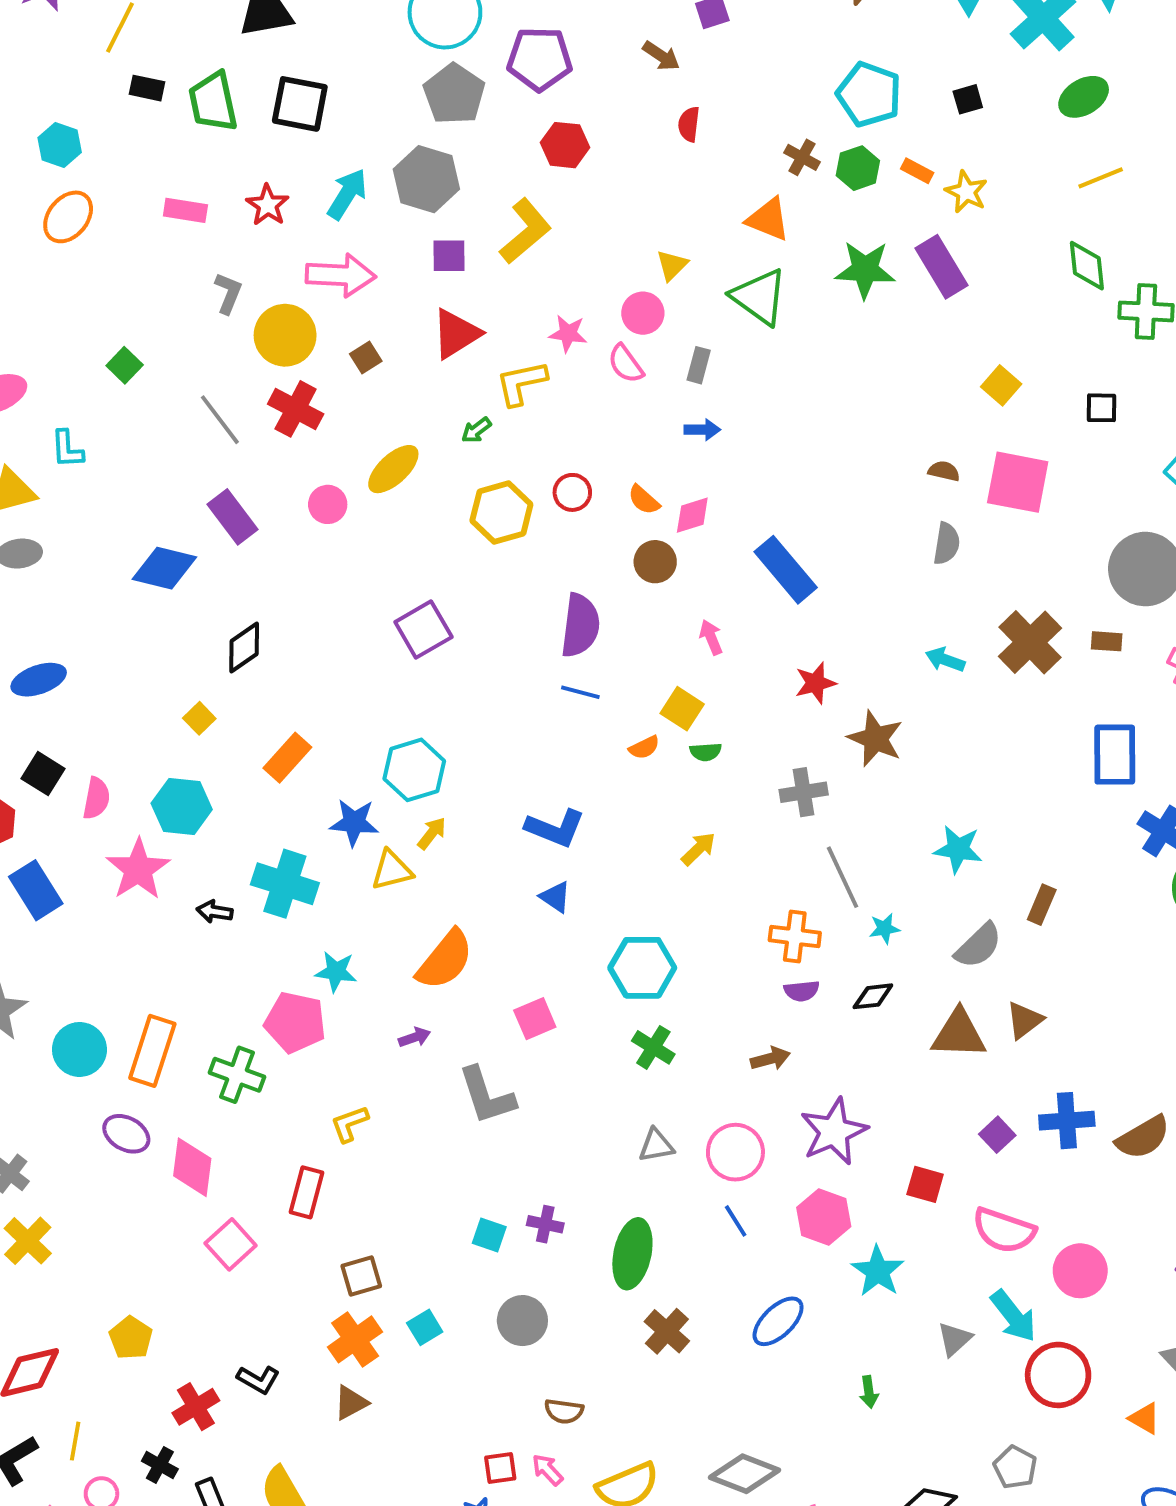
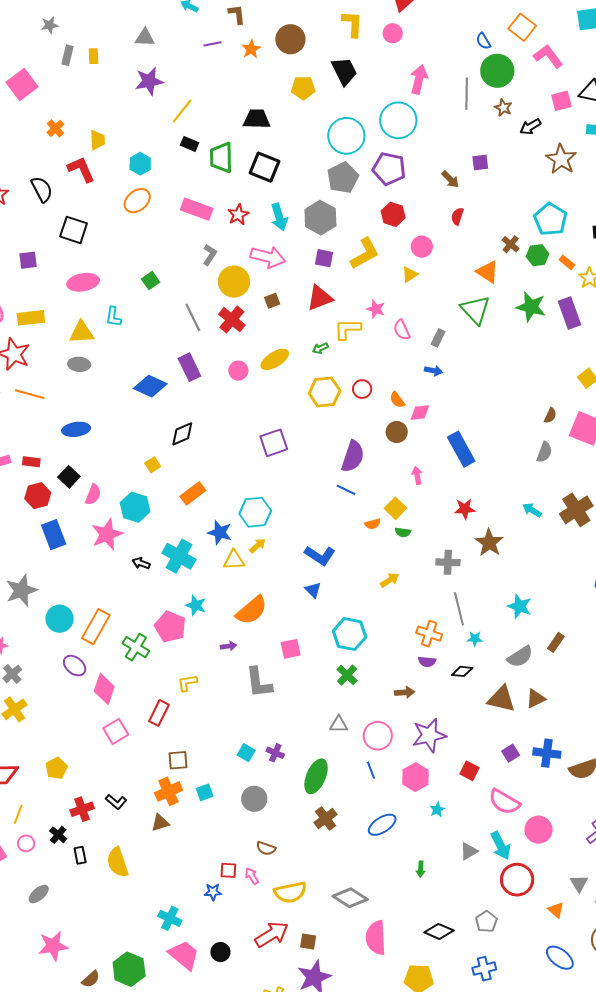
cyan arrow: (347, 194) -> (279, 217), turned 120
pink rectangle: (185, 210) -> (197, 209), size x1.4
yellow triangle: (672, 265) -> (410, 274), moved
pink circle: (643, 313) -> (422, 247), moved
brown semicircle: (944, 471) -> (550, 416), turned 91
cyan star: (878, 1271) -> (437, 810), size x0.6

